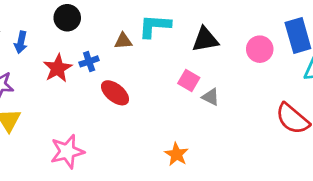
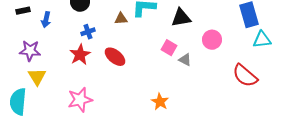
pink circle: (260, 49) -> (212, 40), moved
blue cross: (89, 61) -> (88, 32), moved
red star: (58, 68) -> (80, 55), moved

